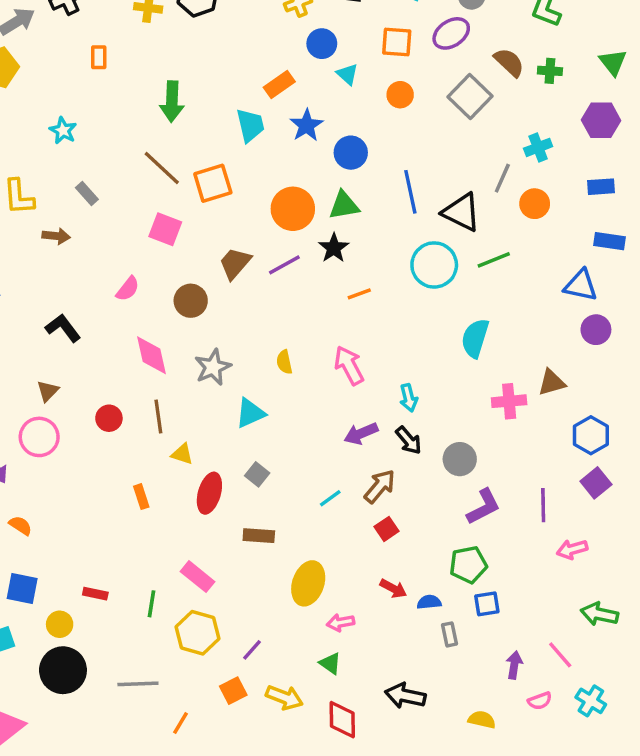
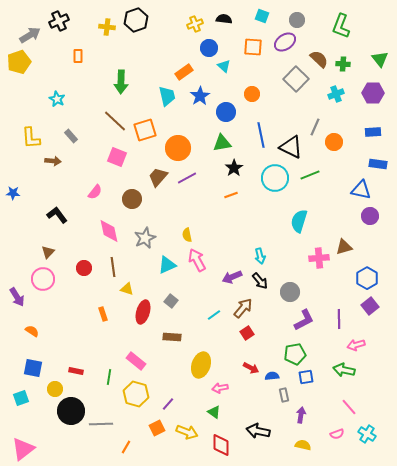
orange circle: (400, 95) -> (252, 94), moved
cyan cross: (538, 147) -> (336, 94), moved
orange circle: (293, 209) -> (178, 148), moved
black star: (334, 248) -> (234, 168), moved
pink arrow: (349, 365) -> (197, 260), moved
green arrow: (599, 614) -> (344, 370), moved
purple arrow: (514, 665) -> (301, 415), moved
black circle: (63, 670) -> (71, 411), moved

